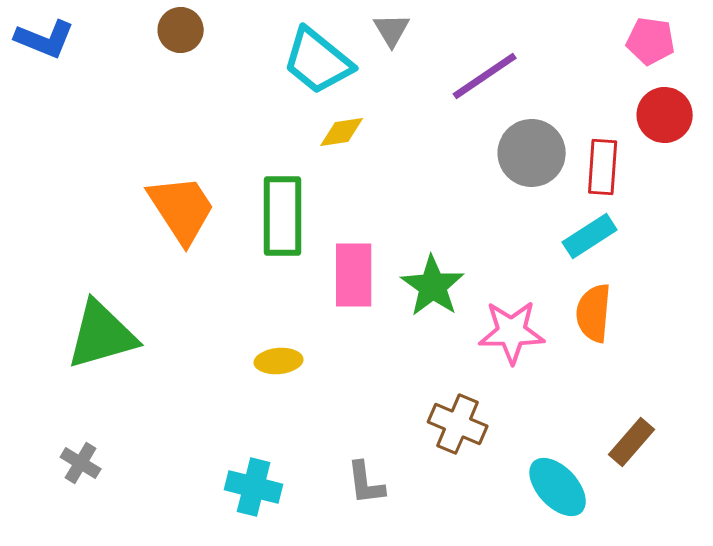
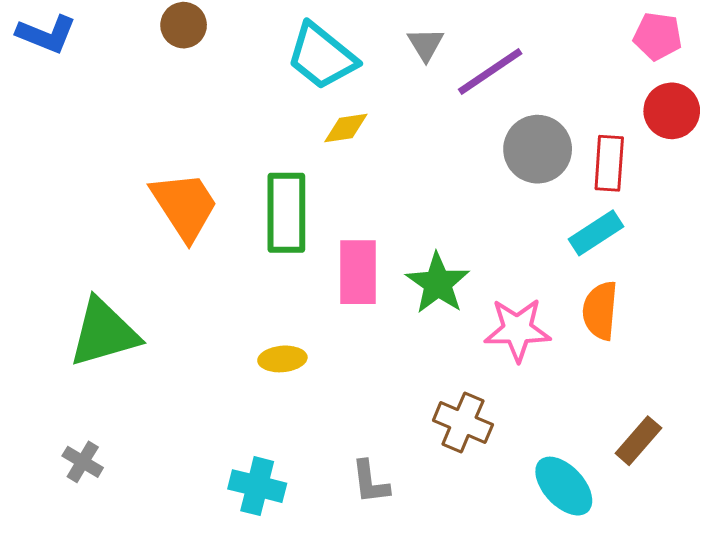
gray triangle: (392, 30) -> (426, 44), moved

